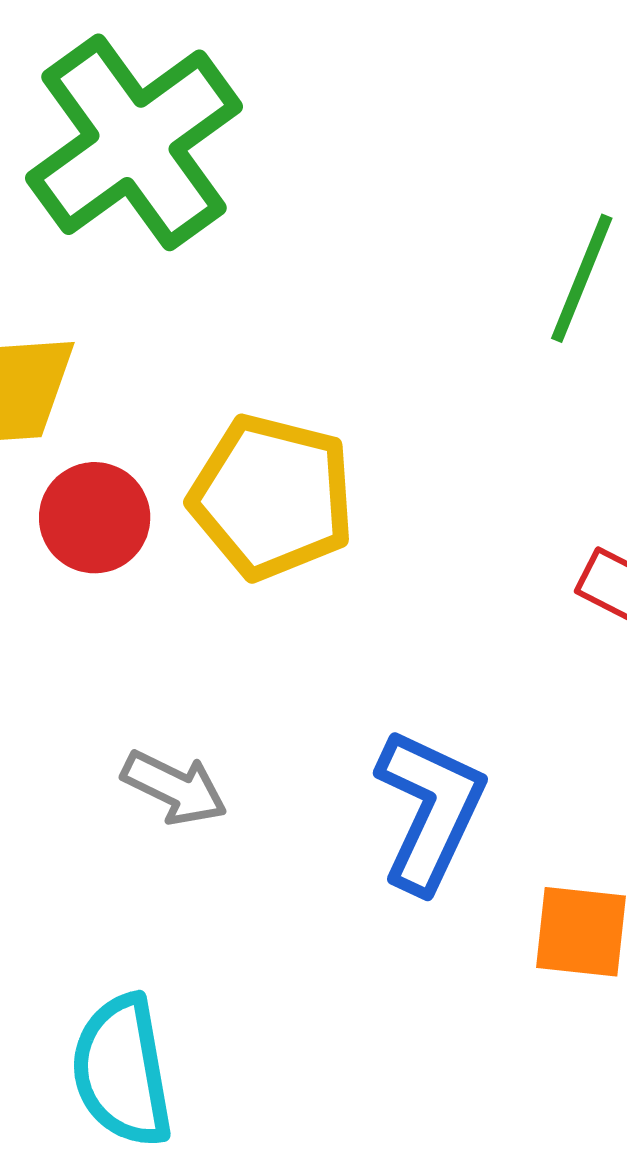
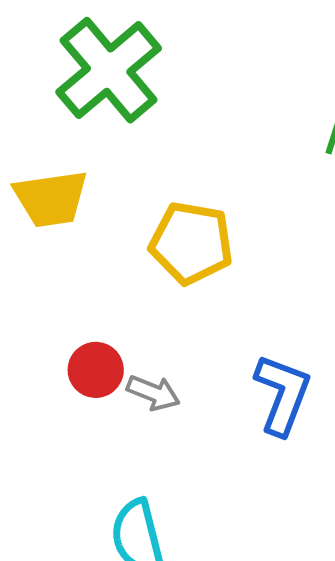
red circle: (95, 518) -> (96, 370), moved

